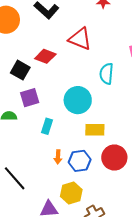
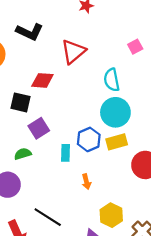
red triangle: (80, 39) -> (73, 52), turned -45
cyan circle: (78, 100) -> (115, 112), moved
blue hexagon: (80, 161) -> (89, 139), moved

